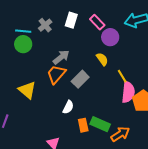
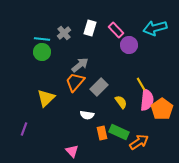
yellow semicircle: (102, 59) -> (121, 102), moved
yellow triangle: (27, 90) -> (46, 98), turned 36
white semicircle: (68, 107) -> (87, 115), turned 72

